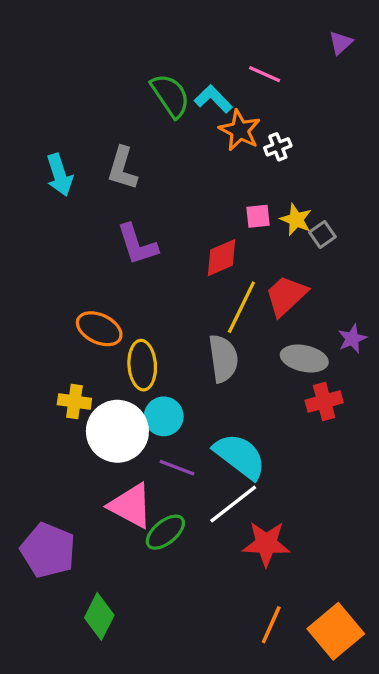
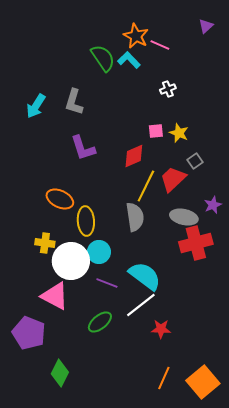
orange star: (240, 130) -> (136, 36), moved
cyan arrow: (60, 175) -> (36, 106), turned 50
gray square: (322, 234) -> (195, 161), moved
red cross: (324, 401) -> (196, 243), size x1.5
pink triangle: (131, 506) -> (55, 296), moved
red star: (266, 544) -> (161, 329), size x0.7

